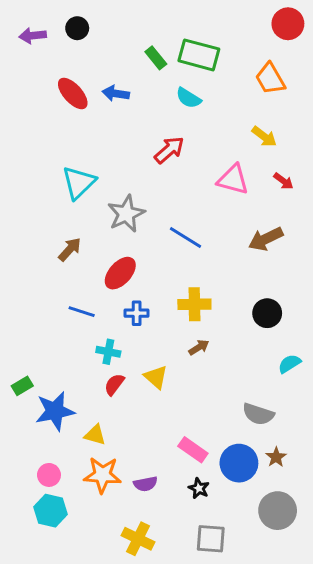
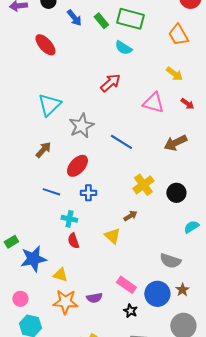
blue arrow: (116, 94) -> (74, 18), moved, turned -138
yellow cross: (194, 304) -> (143, 185), moved, turned -35
yellow triangle: (156, 377) -> (112, 236), moved
red semicircle: (114, 384) -> (73, 241), turned -56
pink circle: (49, 475) -> (20, 299), moved
purple semicircle: (145, 484) -> (94, 298), moved

